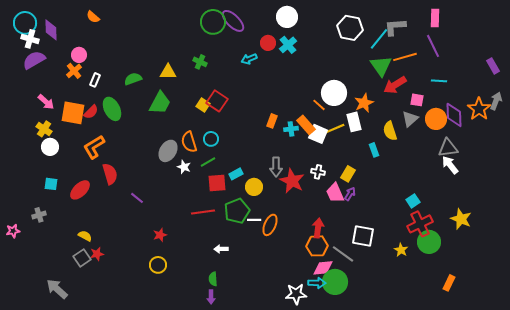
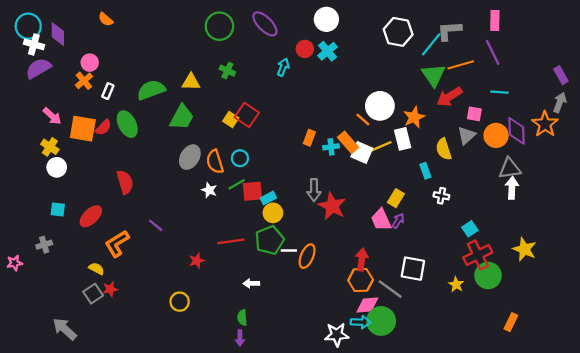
green circle: (213, 22) -> (219, 26), moved
cyan arrow: (249, 59) -> (283, 67), turned 133
green semicircle: (133, 79) -> (151, 90), size x1.4
gray arrow: (496, 101) -> (560, 102), moved
orange L-shape: (94, 147) -> (117, 244), moved
gray ellipse: (168, 151) -> (190, 157), moved
white arrow: (450, 165) -> (512, 188), turned 42
white cross: (318, 172) -> (441, 196), moved
red semicircle: (110, 174) -> (125, 182), moved
red square: (217, 183) -> (252, 191), moved
yellow circle: (254, 187) -> (273, 213), moved
red star: (160, 235) -> (197, 261), moved

